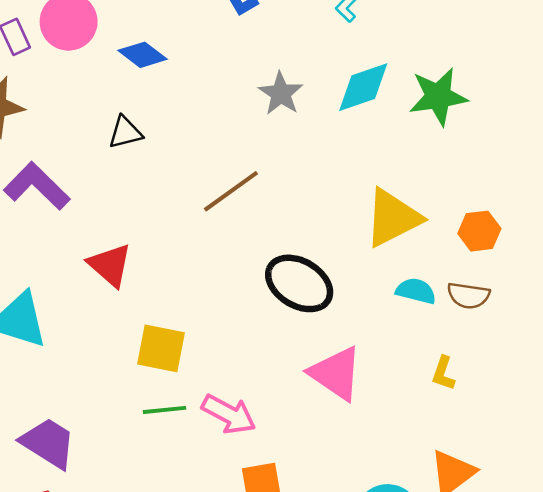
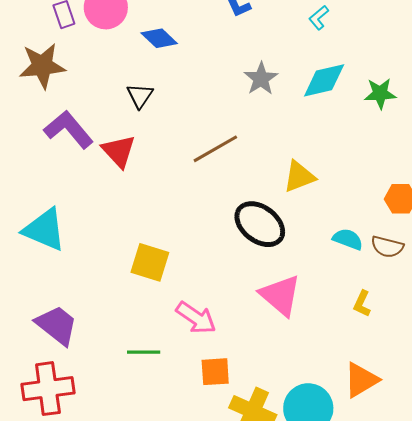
green star: (438, 97) -> (380, 93), size x0.7
black triangle: (125, 132) -> (140, 96), turned -48
yellow triangle: (393, 218) -> (299, 177), moved, size x0.7
red triangle: (110, 265) -> (119, 151), moved
green line: (164, 410) -> (144, 352), moved

